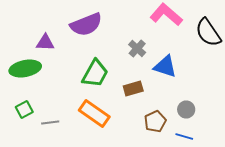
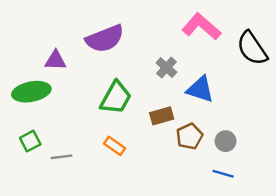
orange rectangle: (94, 114) -> (115, 146), size x0.6
brown pentagon: (155, 122) -> (189, 136), moved

